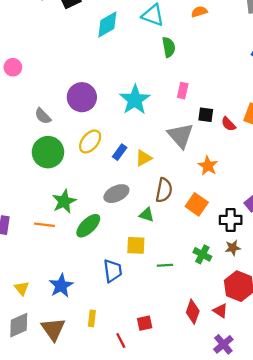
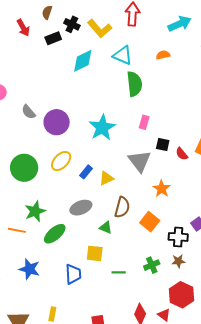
green semicircle: (169, 47) -> (134, 84), size x1.4
gray semicircle: (43, 116) -> (29, 112), moved
green cross: (202, 254) -> (152, 265), turned 35
blue star: (61, 286) -> (29, 269), moved, turned -30

